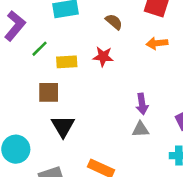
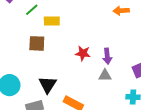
red star: (103, 57) -> (83, 53), moved
black triangle: (63, 126) -> (48, 85), moved

